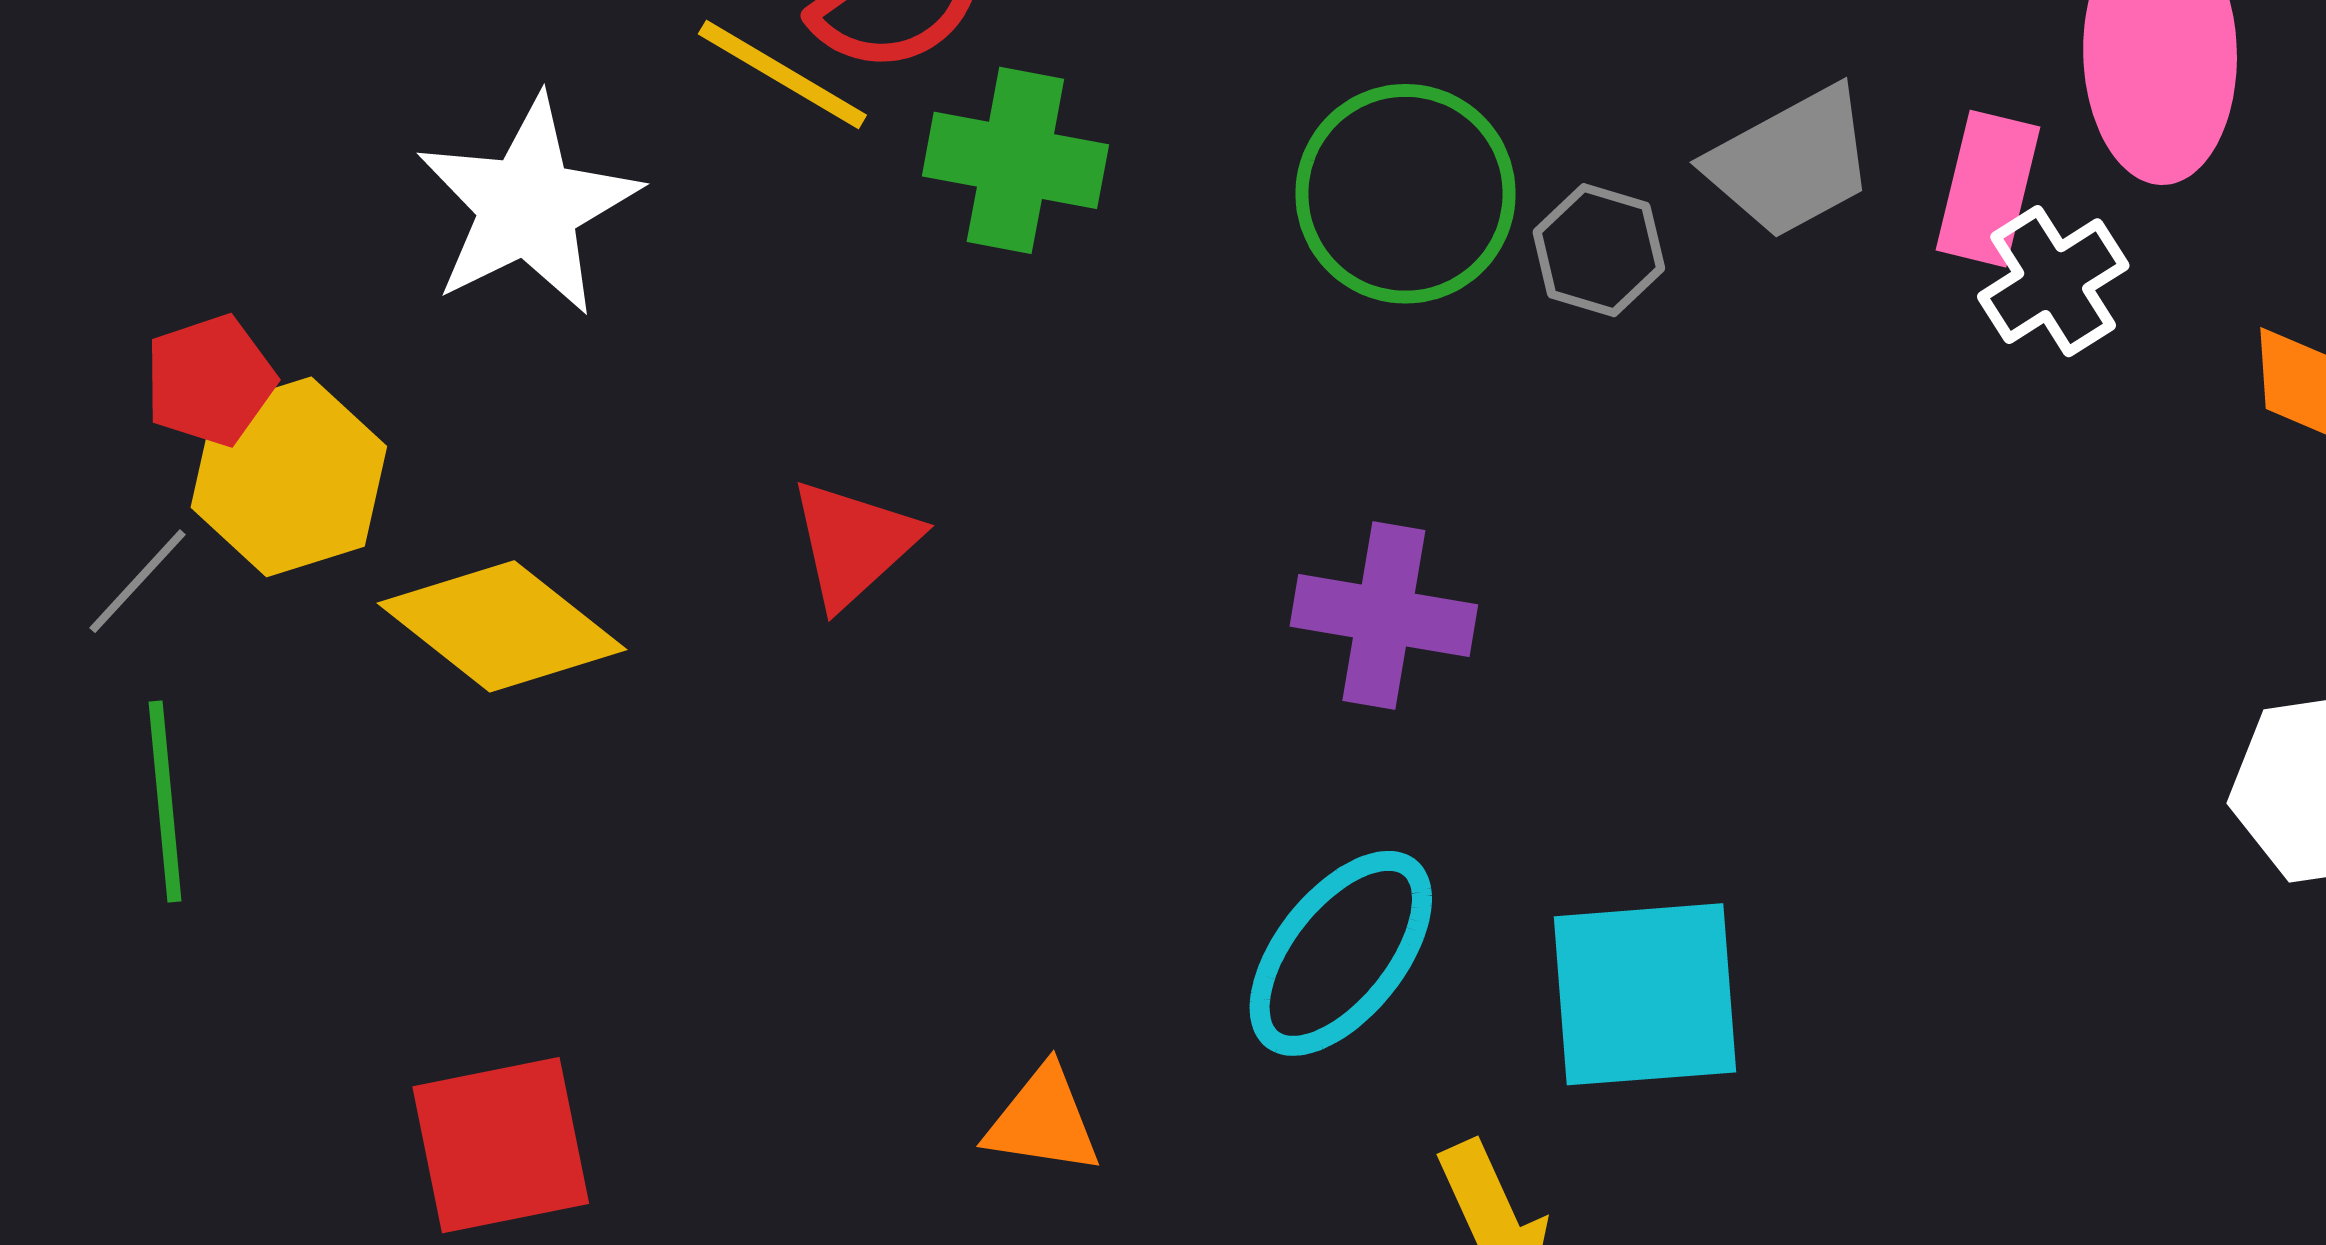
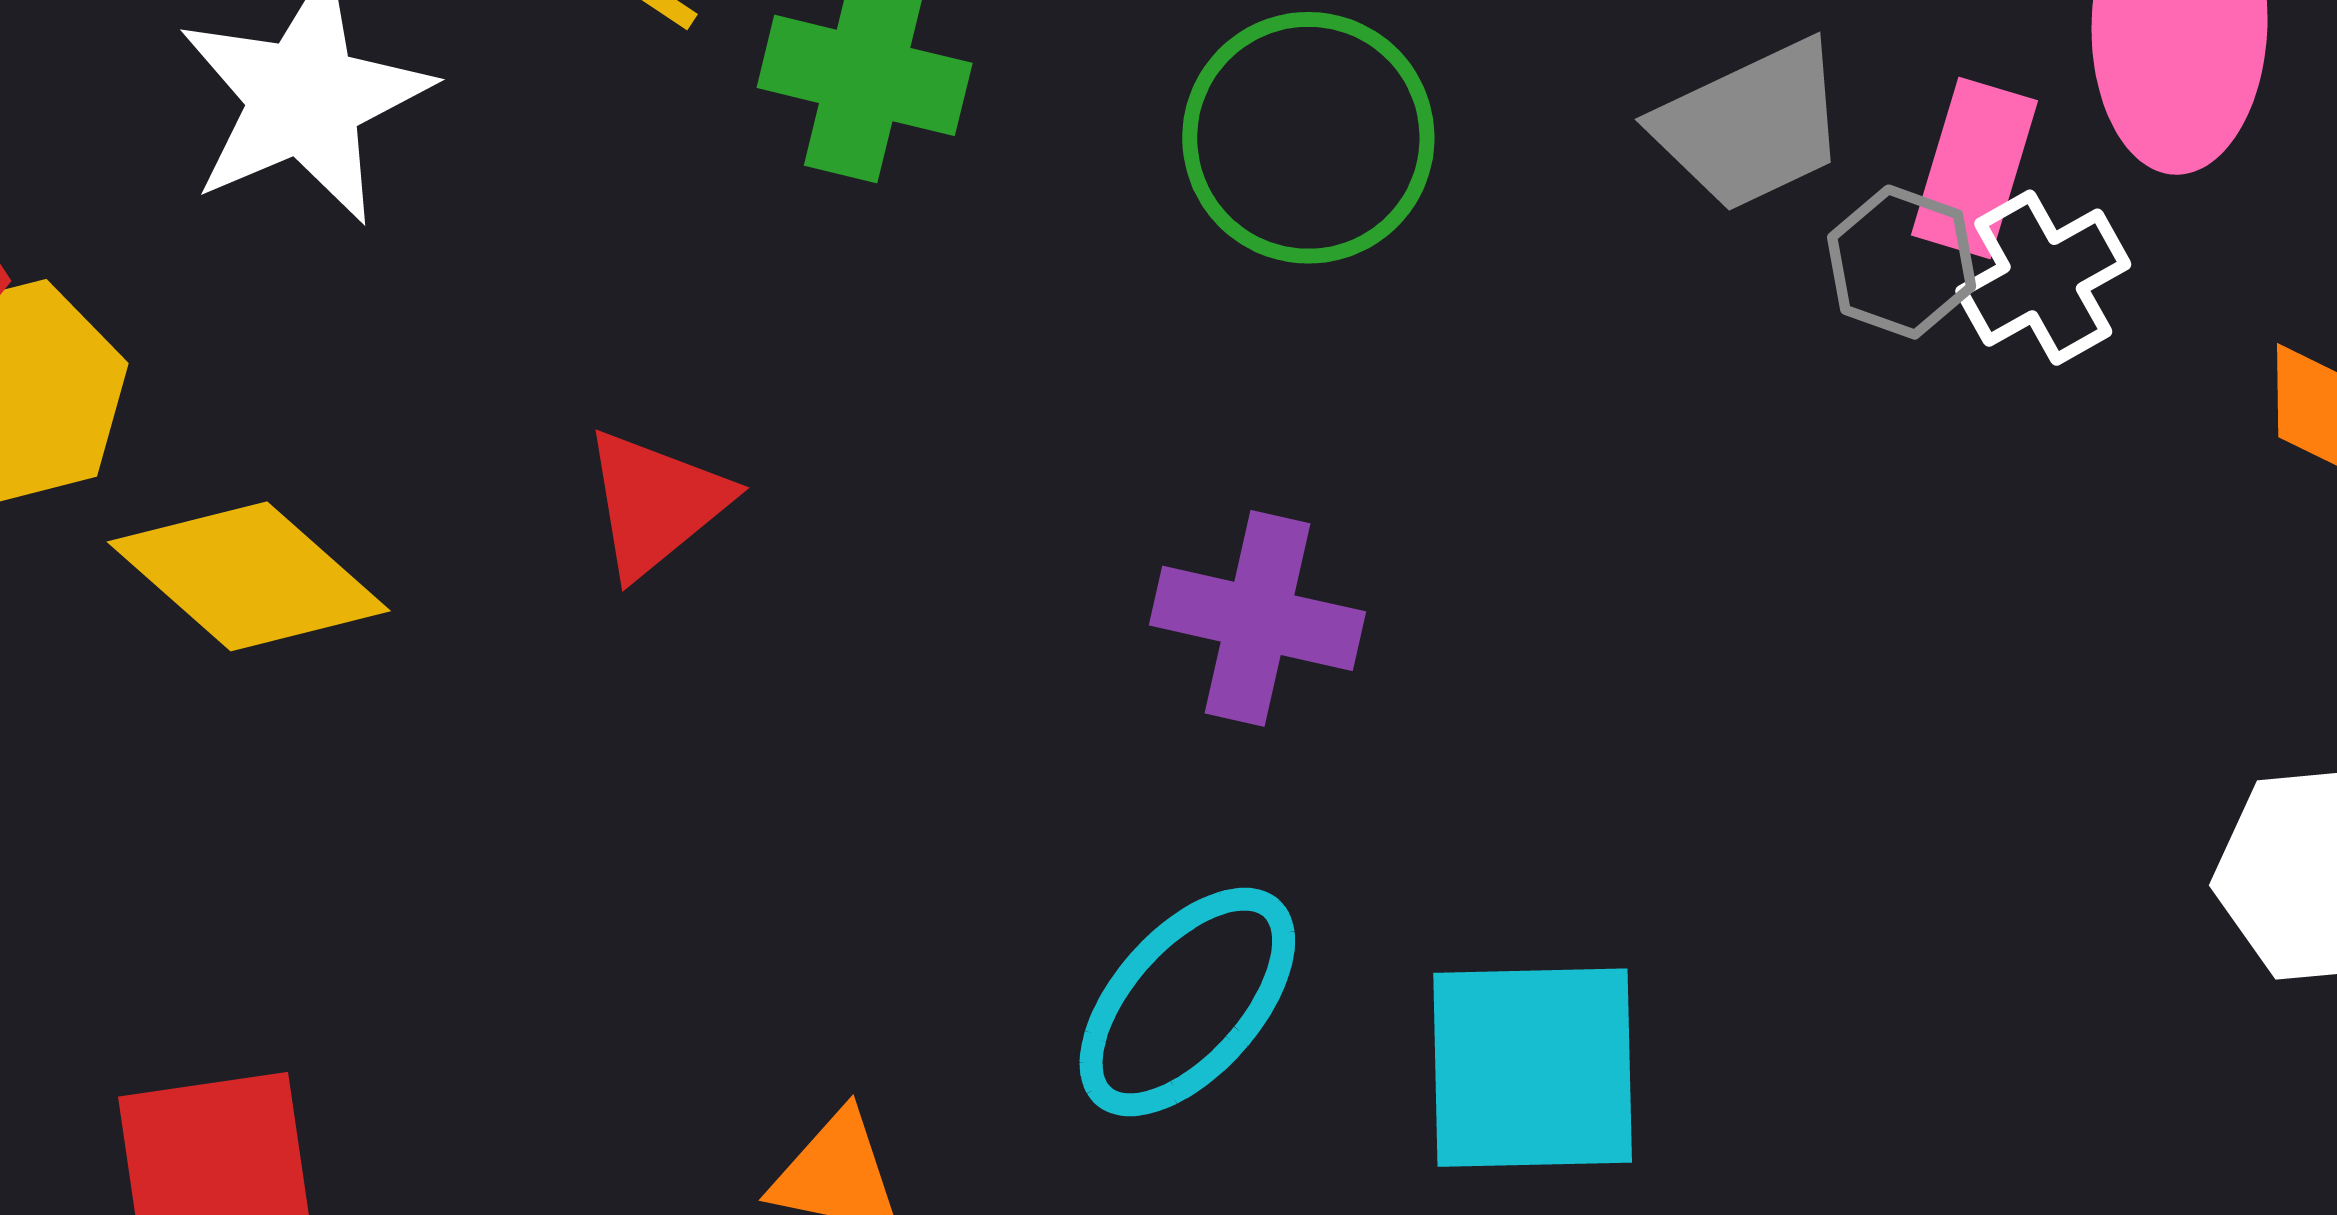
gray hexagon: (1599, 250) -> (1902, 262), moved

